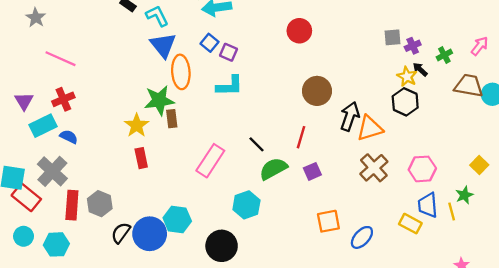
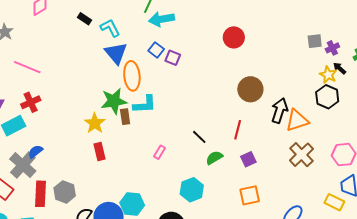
cyan L-shape: (230, 86) -> (145, 104), moved
blue semicircle: (69, 137) -> (35, 152), moved, turned -63
pink rectangle: (210, 161) -> (160, 152), size x0.5
green semicircle: (273, 169) -> (214, 158), size x0.7
orange square: (328, 221) -> (250, 195), moved

